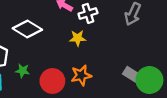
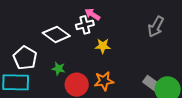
white cross: (88, 13) -> (85, 25), moved
green star: (22, 71) -> (58, 69), moved

